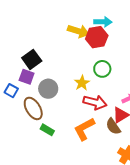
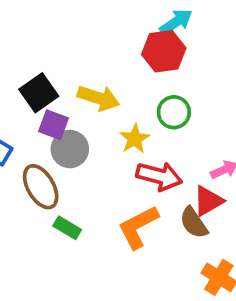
cyan arrow: (103, 22) -> (176, 22), turned -36
yellow arrow: (78, 31) -> (98, 98), moved
purple square: (27, 77) -> (53, 125), moved

